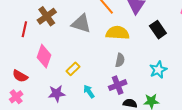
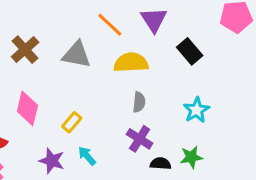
purple cross: (118, 85) -> (140, 139), turned -30
cyan arrow: (89, 91) -> (87, 156), moved
purple star: (57, 93) -> (52, 161), turned 30

